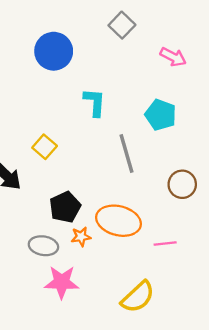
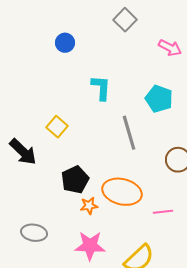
blue circle: (54, 51) -> (65, 43), size x0.6
gray ellipse: (43, 246) -> (34, 233), moved
pink star: (62, 282) -> (90, 246), moved

